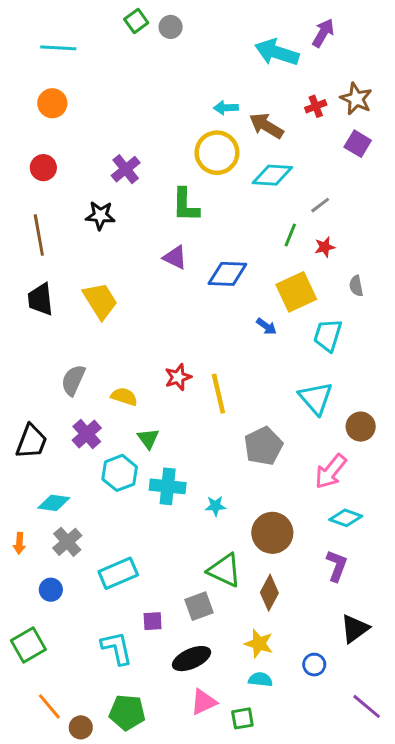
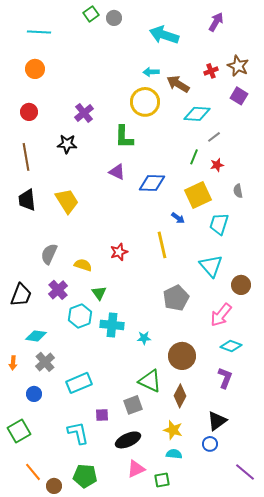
cyan arrow: (277, 52) -> (164, 35), moved
cyan diamond: (272, 175) -> (197, 114), moved
yellow line: (218, 394) -> (162, 245), moved
black triangle: (355, 629) -> (217, 421), moved

